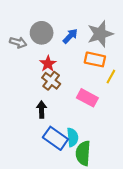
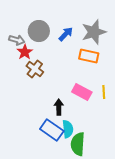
red star: (48, 64) -> (25, 52), moved
yellow line: (111, 77) -> (104, 92), moved, turned -32
brown cross: (51, 81) -> (35, 69), moved
black arrow: (42, 110) -> (59, 107), moved

